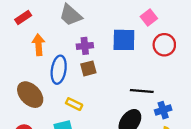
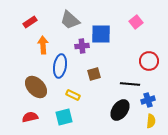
blue square: (124, 40) -> (101, 34), moved
red circle: (164, 45) -> (149, 61), moved
brown square: (88, 68) -> (94, 74), moved

